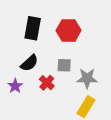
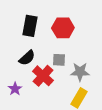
red cross: (47, 83) -> (43, 76), size x1.5
purple star: (15, 86) -> (15, 89), moved

